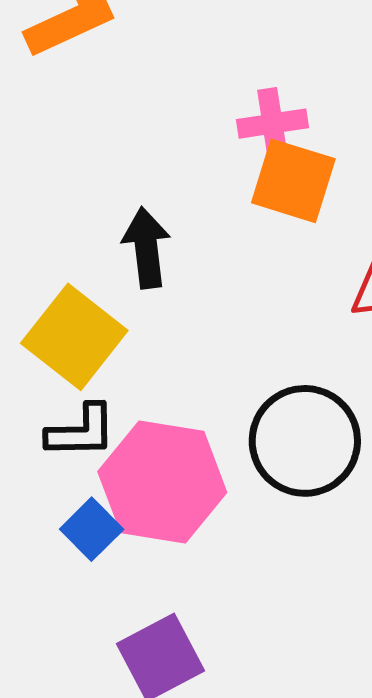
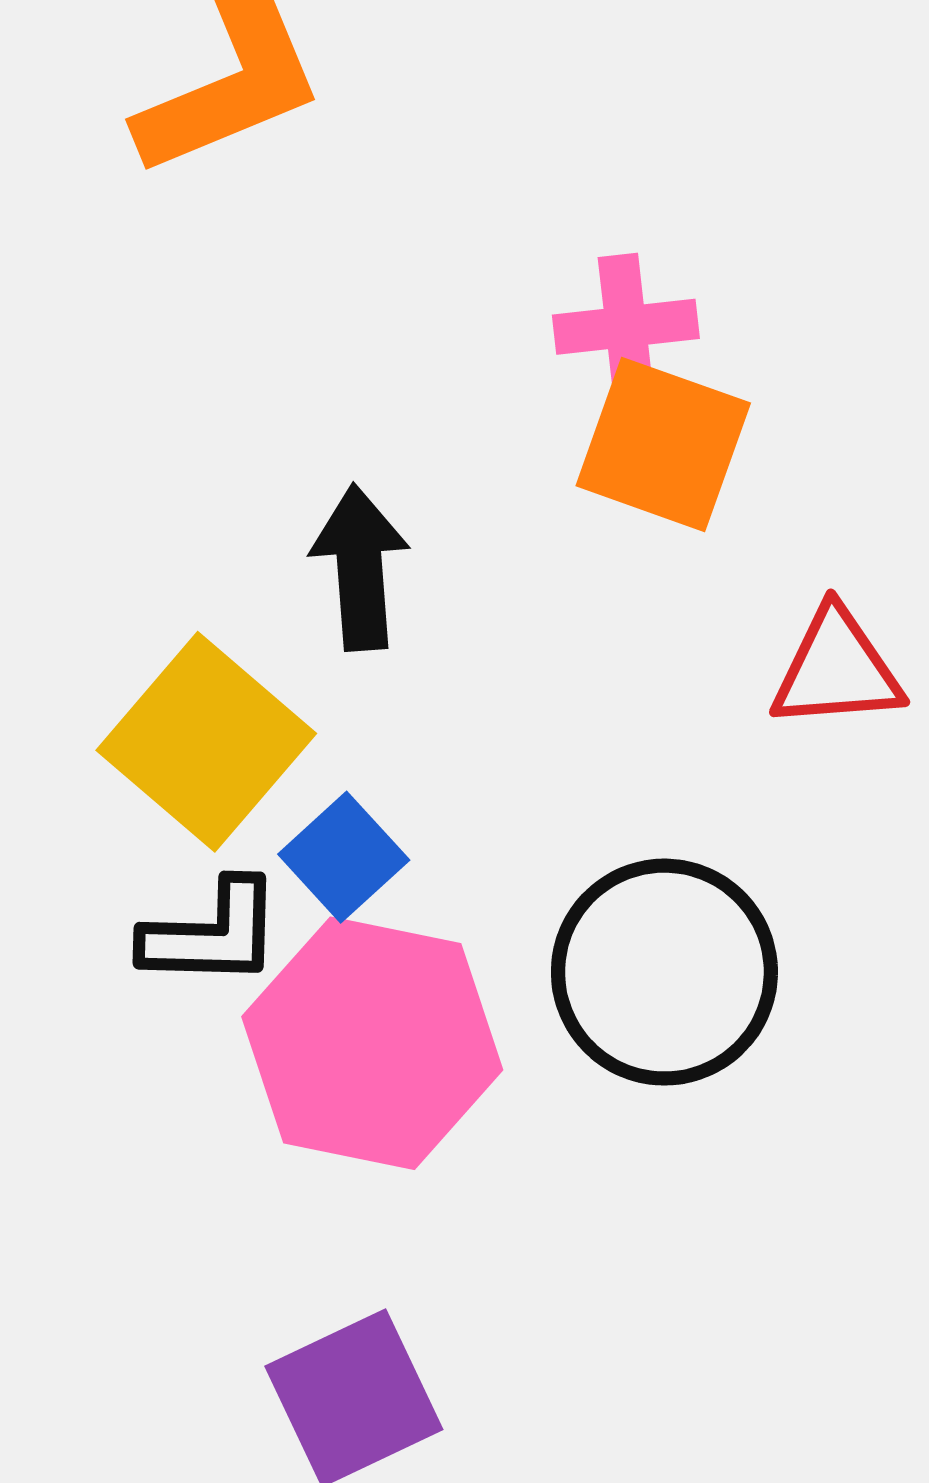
blue square: (92, 529) -> (344, 857), moved

